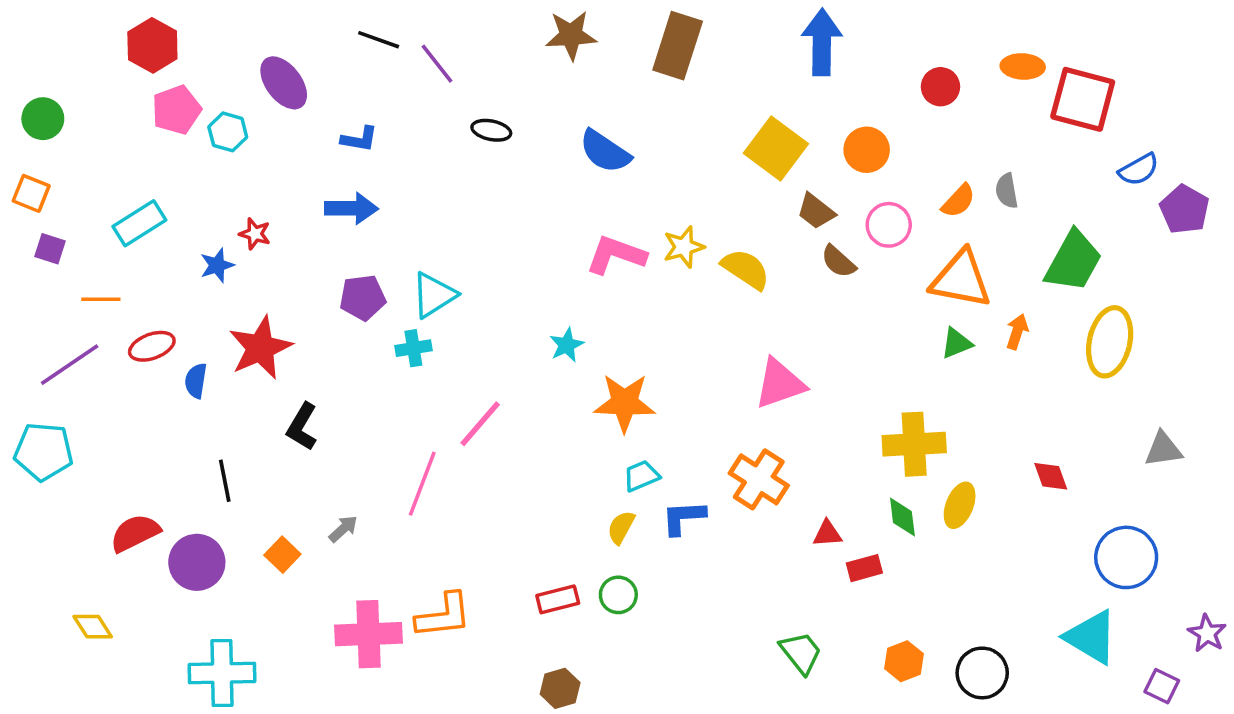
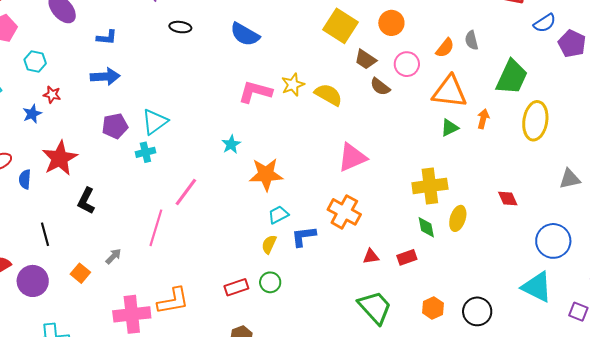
cyan hexagon: (228, 132) -> (35, 61), moved
red triangle: (827, 534) -> (371, 256), moved
green trapezoid: (801, 653) -> (375, 307), size x1.4

